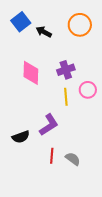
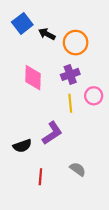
orange circle: (80, 25) -> (76, 43), moved
red line: (52, 156) -> (40, 177), moved

